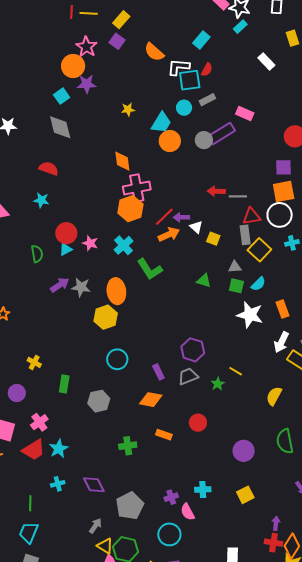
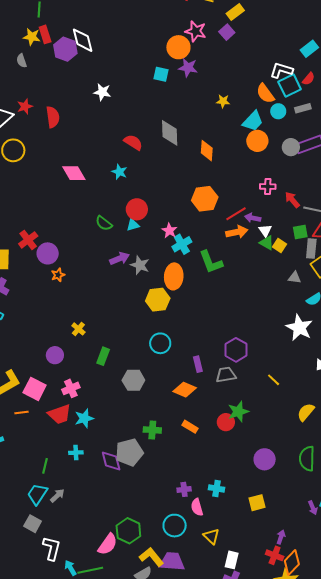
pink star: (86, 47) -> (196, 31), turned -30
orange semicircle: (154, 52) -> (265, 93), moved
cyan square: (190, 80) -> (290, 85), turned -30
cyan square: (62, 96) -> (161, 74), turned 35
gray diamond: (60, 127) -> (170, 133), moved
pink cross: (137, 188) -> (268, 187), moved, size x0.6
red arrow: (216, 191) -> (292, 200), turned 36
pink star: (90, 243) -> (169, 231), moved
cyan cross: (124, 245) -> (182, 244), moved
green semicircle: (37, 254) -> (104, 223), turned 126
green triangle: (204, 281) -> (267, 243), moved
green square: (236, 286) -> (300, 232), moved, turned -35
green star: (218, 384) -> (238, 412), moved, size x1.5
gray pentagon: (130, 506) -> (129, 452), moved
gray arrow: (95, 526) -> (57, 496), moved
yellow triangle: (105, 546) -> (211, 536), moved

